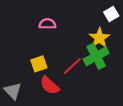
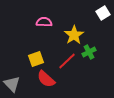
yellow star: (99, 38) -> (74, 35), moved
green cross: (96, 56) -> (89, 52), size x0.6

